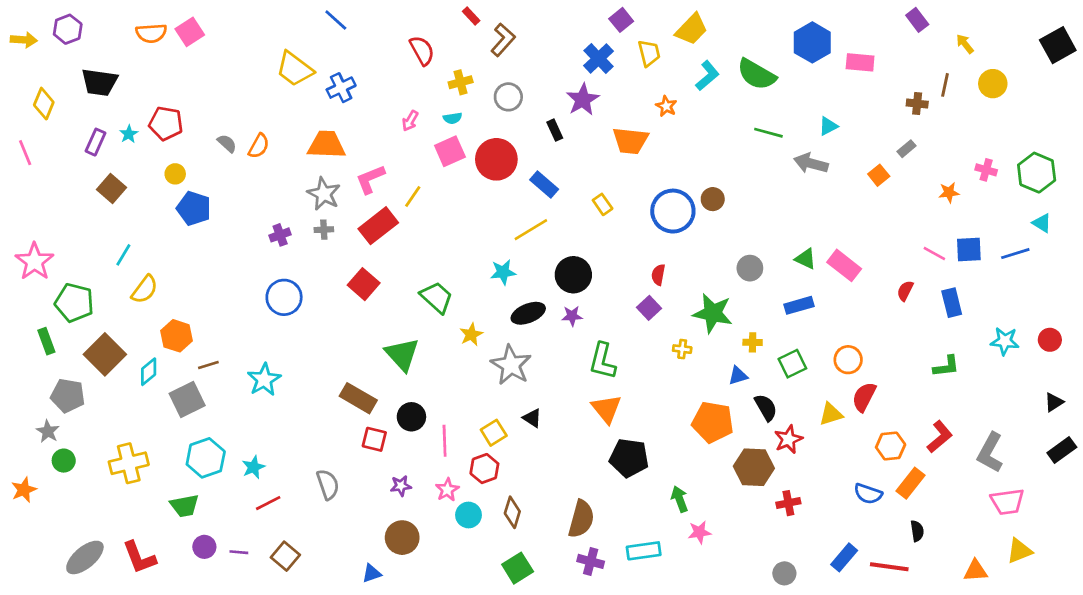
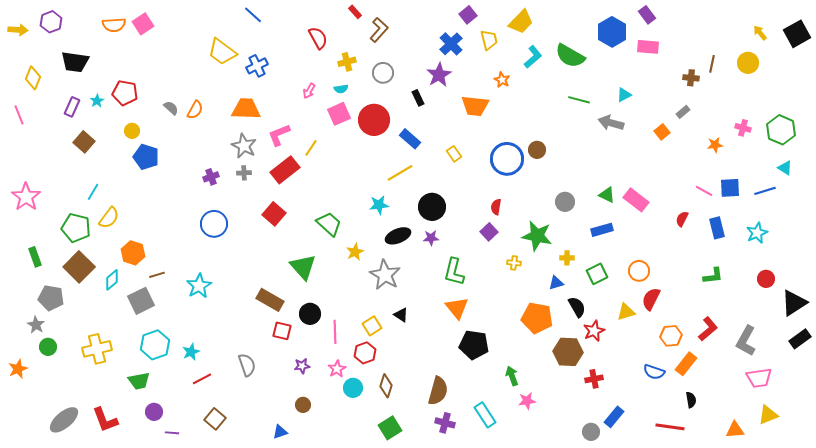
purple rectangle: (917, 20) -> (647, 15), moved
yellow arrow: (965, 44) -> (760, 33), moved
green pentagon: (74, 303) -> (76, 228), moved
red circle: (1050, 340) -> (766, 279), moved
cyan star: (1005, 341) -> (757, 233), moved, turned -30
black triangle: (1054, 402) -> (794, 303), size x1.8
brown circle: (402, 538) -> (303, 405), size x0.6
cyan rectangle: (644, 551) -> (485, 415), turned 65
purple line: (239, 552) -> (172, 433), moved
blue rectangle: (844, 557) -> (614, 417), moved

